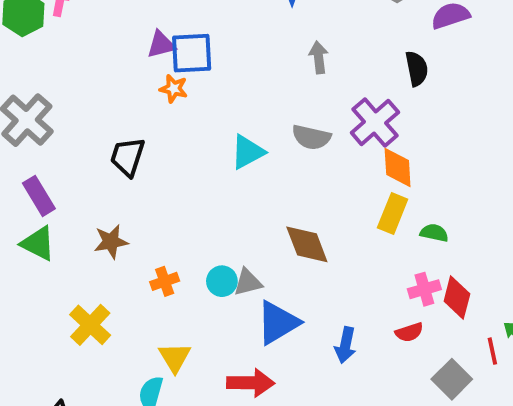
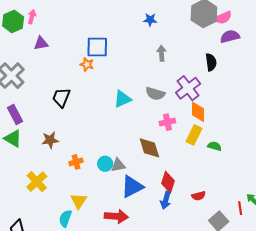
purple triangle: (161, 45) -> (41, 43), moved
pink cross: (424, 289) -> (167, 122), moved
red diamond: (457, 298) -> (168, 182), moved

